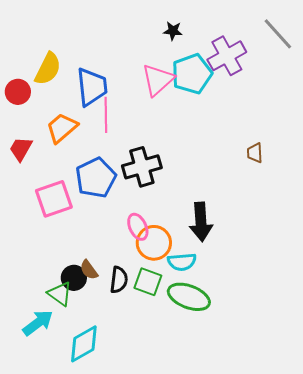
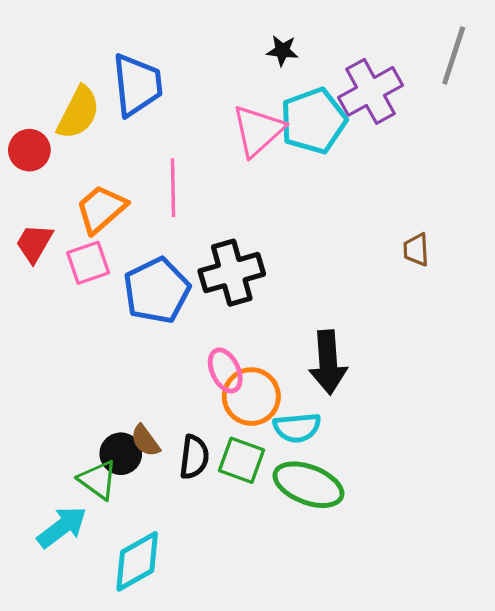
gray line: (278, 34) -> (454, 55), turned 60
blue trapezoid: (92, 87) -> (137, 85), moved
pink square: (54, 199) -> (88, 263), moved, size x0.7

